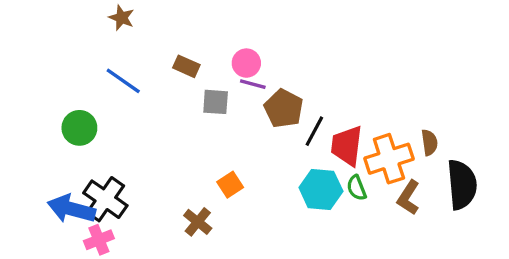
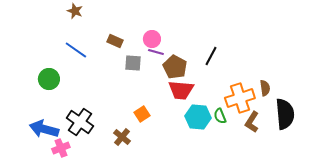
black line: (314, 131) -> (211, 56), moved
red trapezoid: (347, 146) -> (181, 90), moved, turned -92
black cross: (105, 199) -> (80, 122), moved

